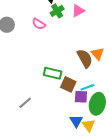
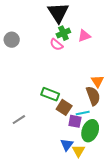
pink semicircle: (39, 24) -> (56, 45), moved
brown semicircle: (85, 58) -> (93, 96), moved

